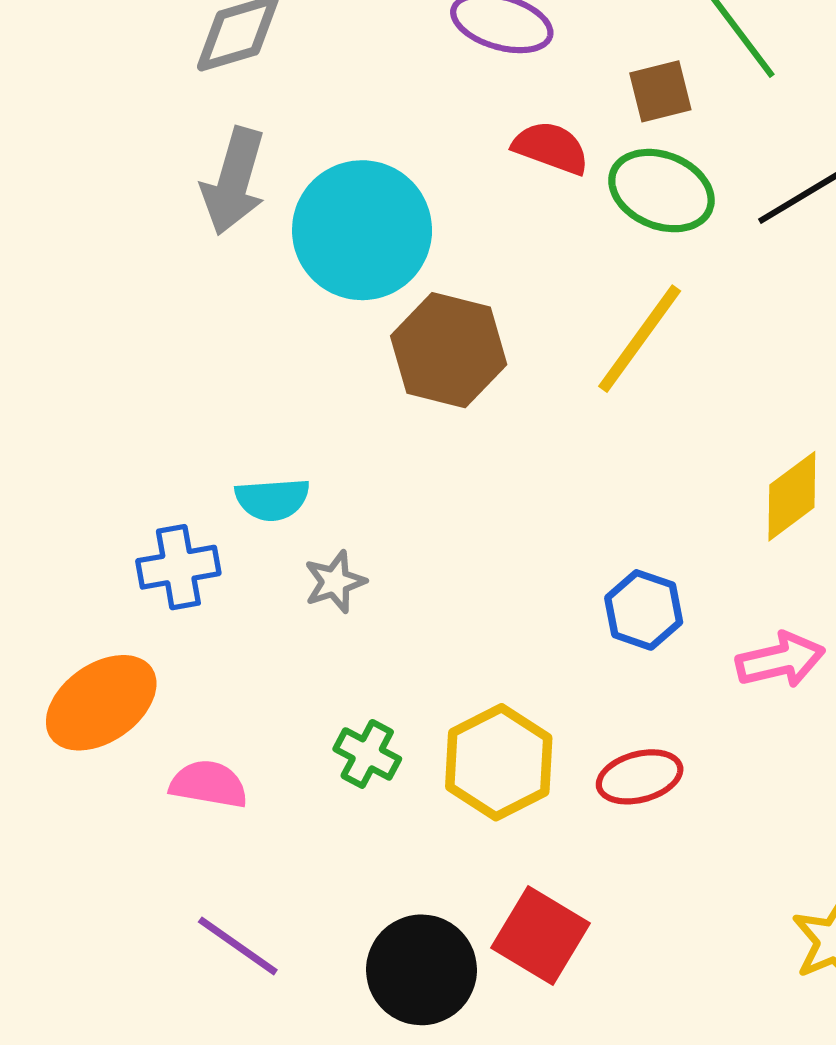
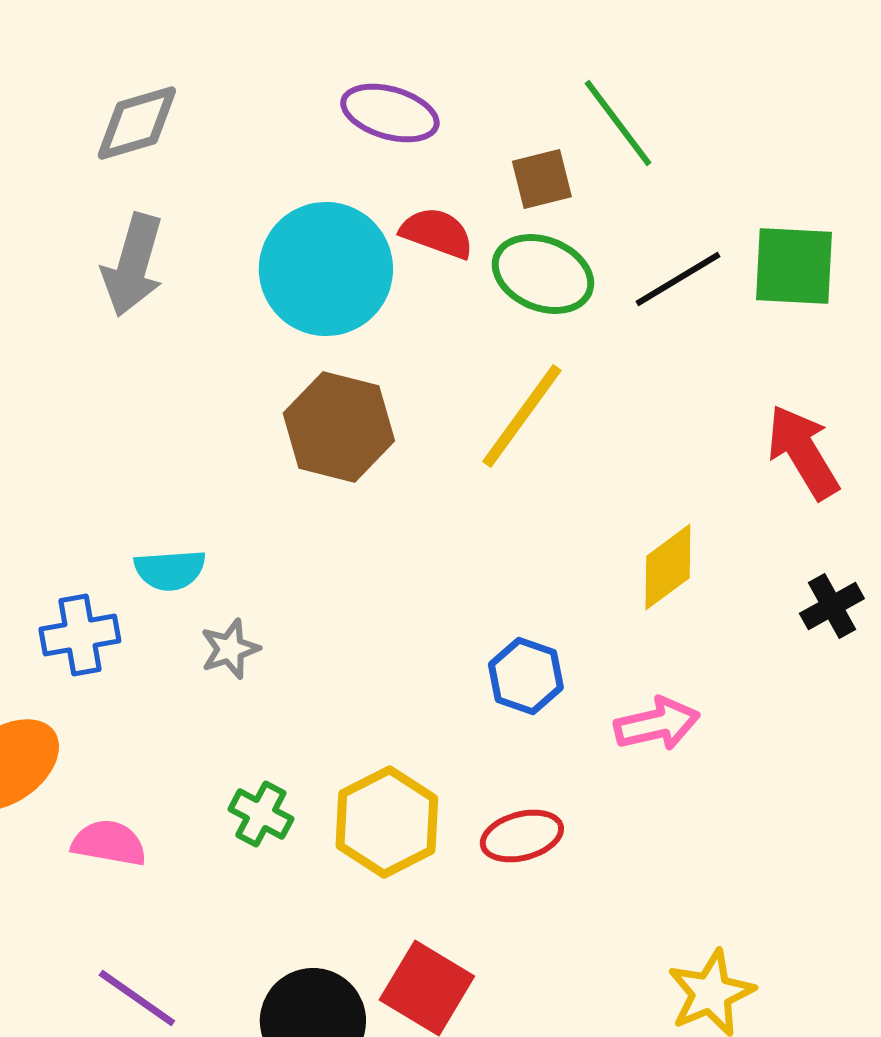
cyan circle: (362, 230) -> (326, 269), moved

